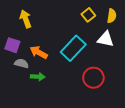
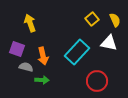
yellow semicircle: (112, 16) -> (115, 20), turned -32
orange arrow: (39, 52) -> (43, 56), turned -132

